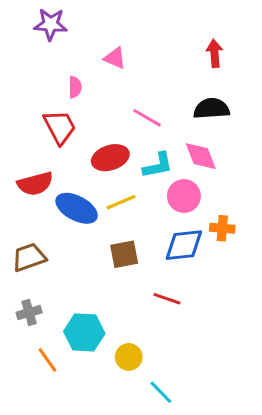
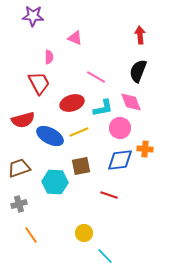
black semicircle: (211, 109) -> (138, 71), turned -65
cyan hexagon: (84, 332) -> (55, 182), moved

